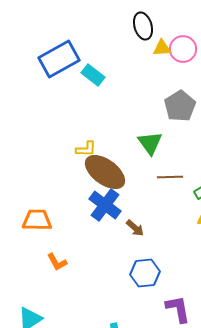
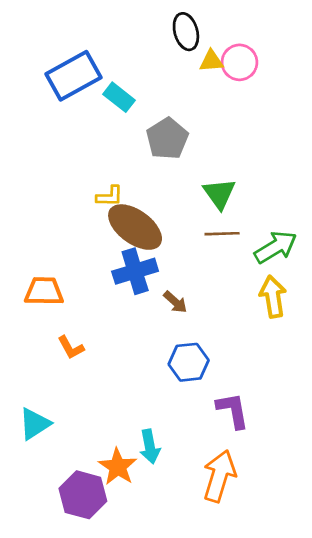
gray pentagon: (180, 106) -> (167, 139), moved
green triangle: (150, 143) -> (219, 194), moved
blue cross: (105, 205) -> (135, 271), turned 36

